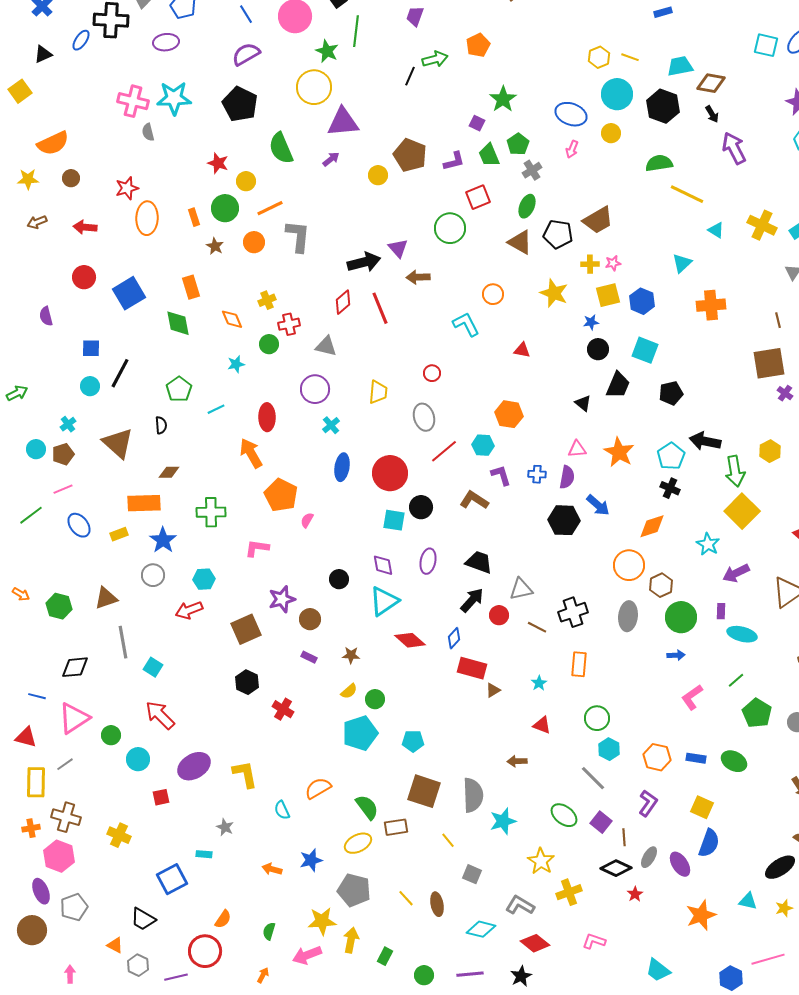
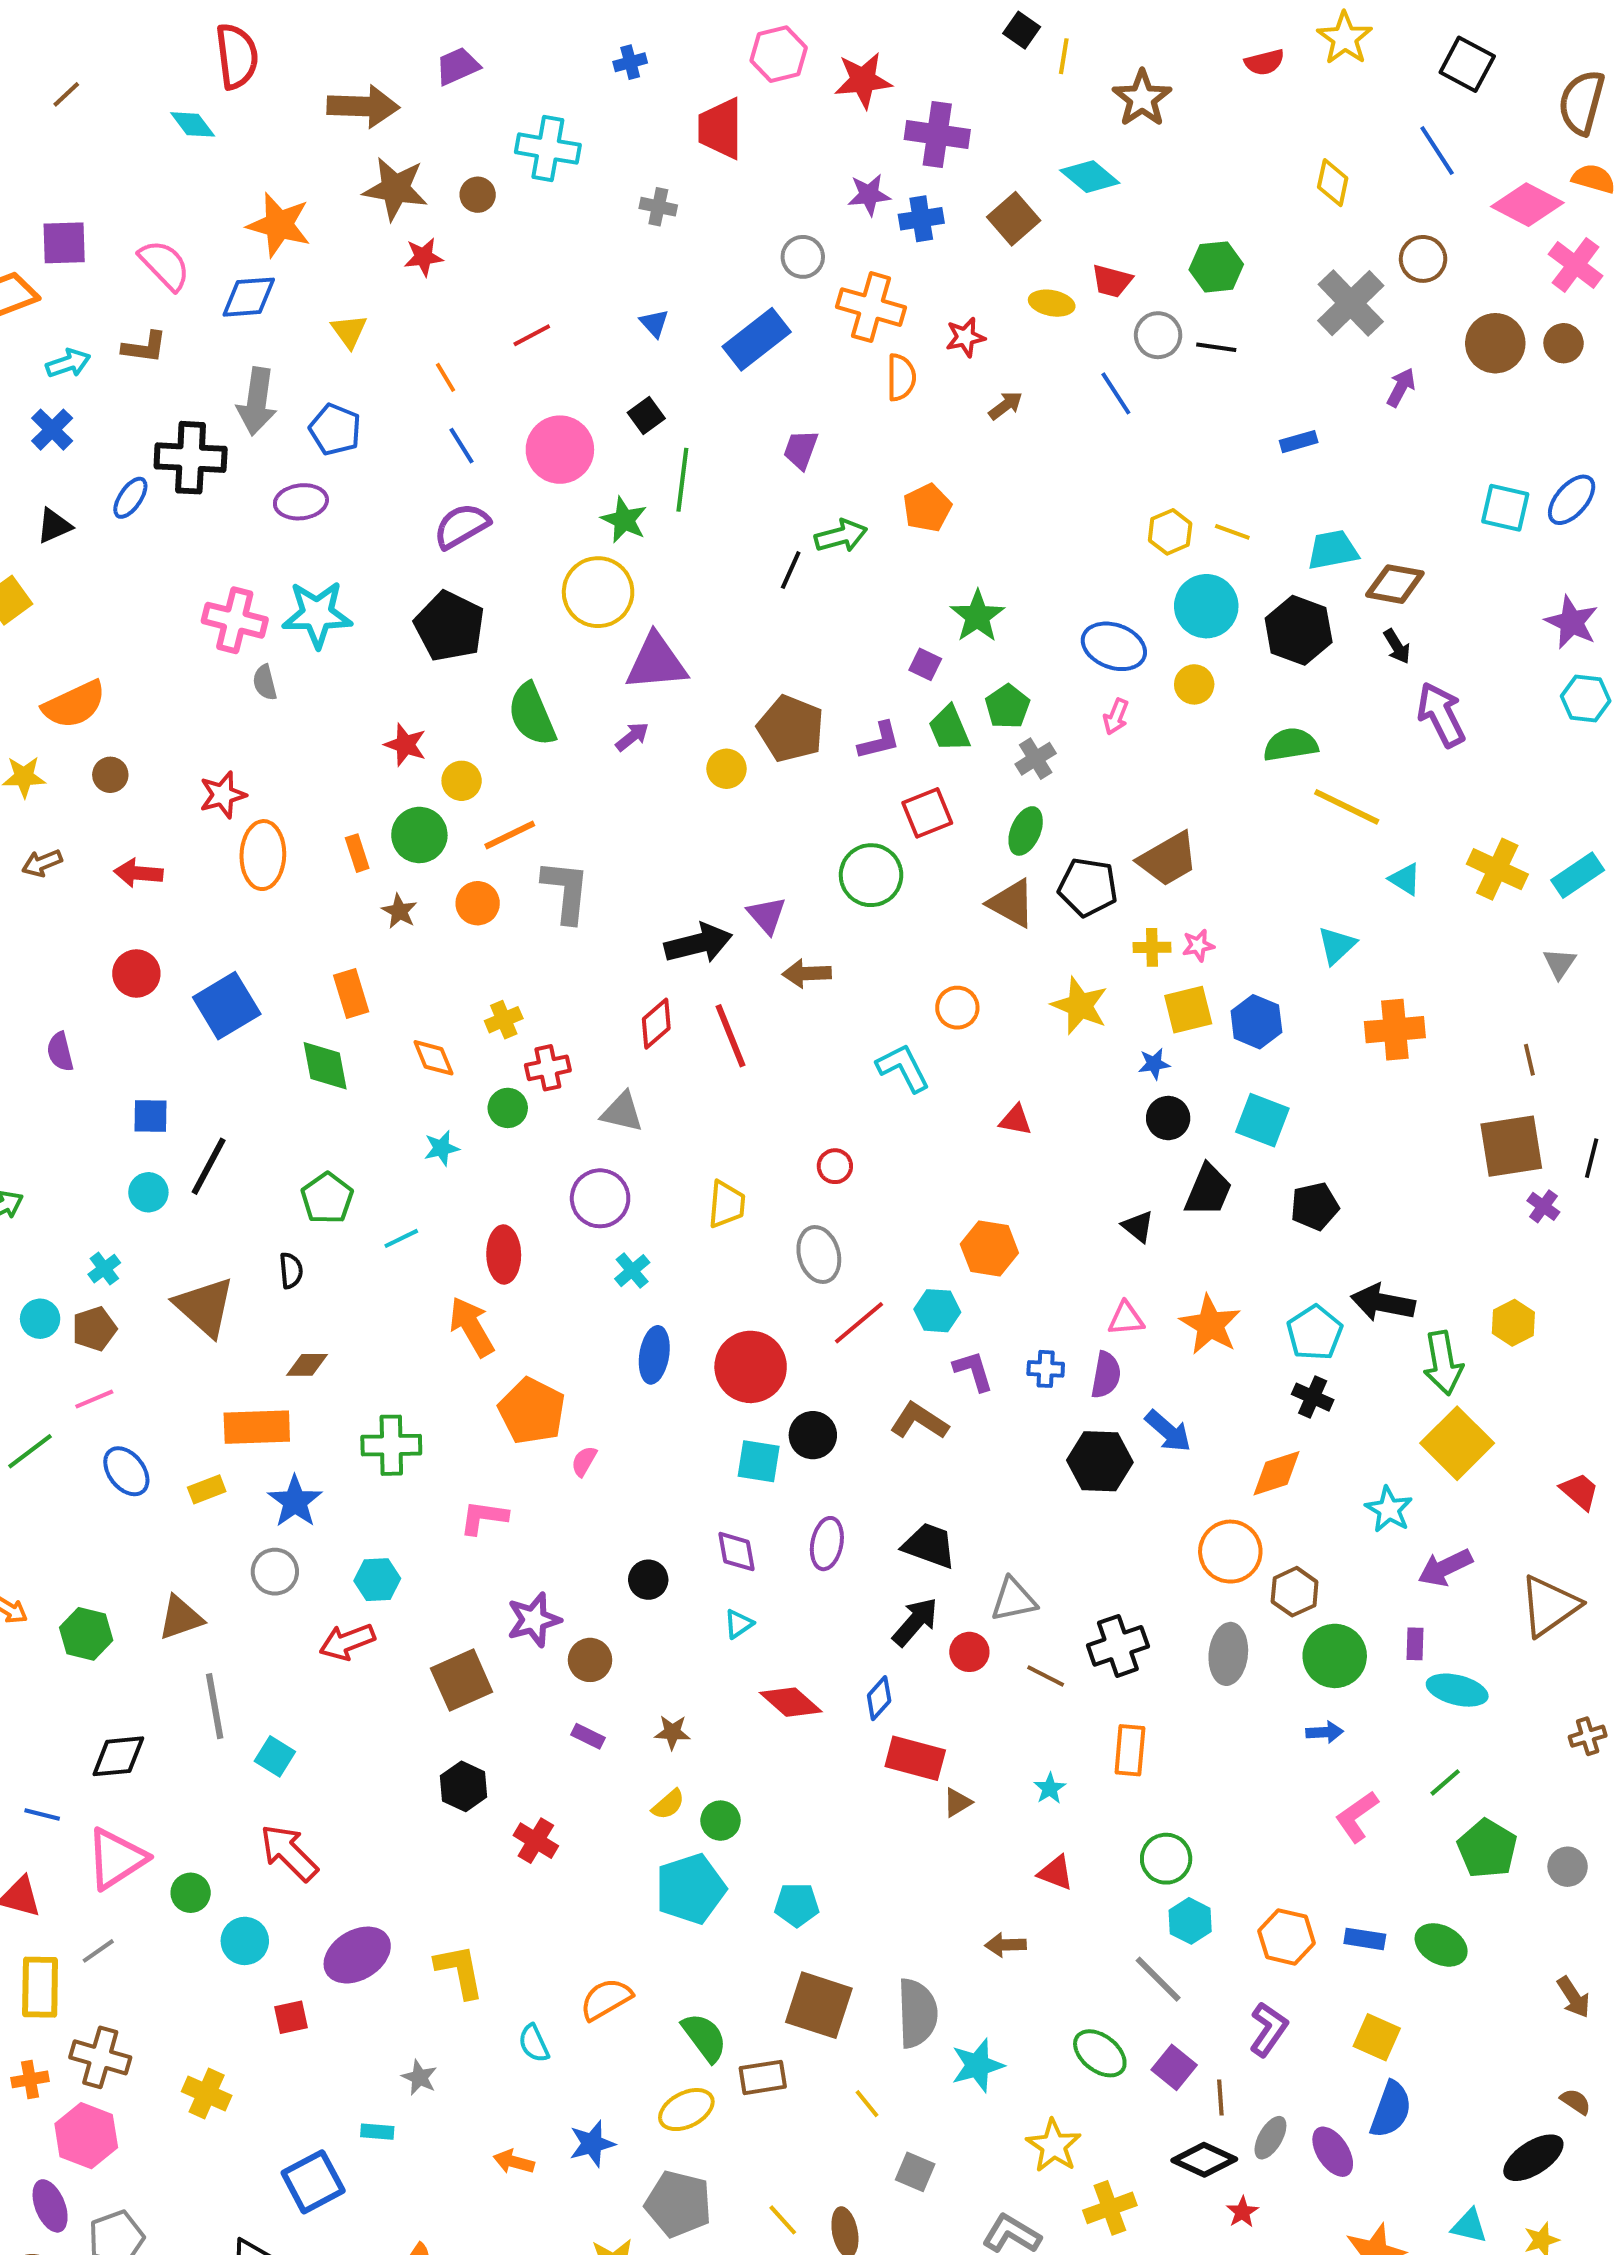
cyan triangle: (384, 601) -> (739, 1624), size x0.5

